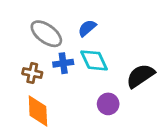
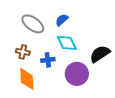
blue cross: (63, 63) -> (48, 60), moved
purple circle: (108, 104) -> (77, 74), size x1.5

